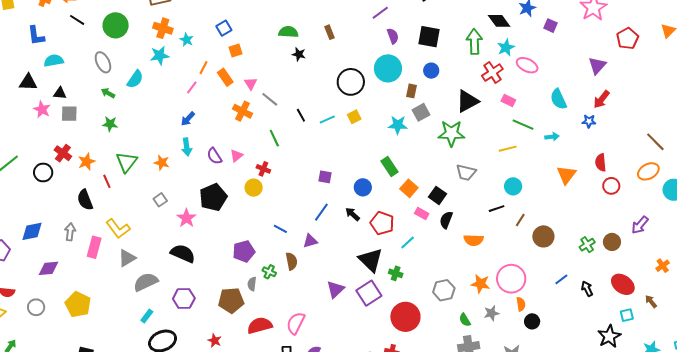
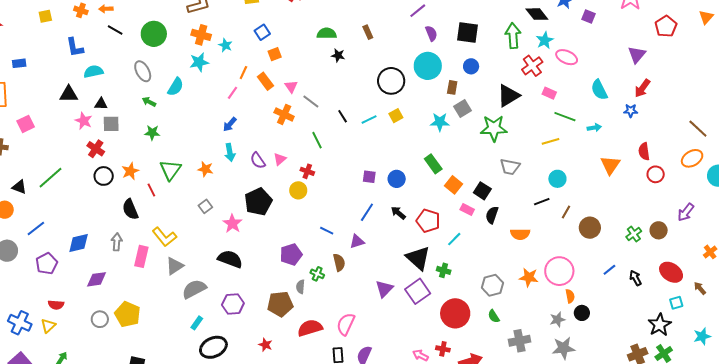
red cross: (63, 153) -> (96, 149), moved
black circle: (43, 172) -> (104, 176), moved
blue circle: (363, 187) -> (397, 179), moved
gray circle: (36, 307) -> (100, 319), moved
gray star: (491, 313) -> (557, 320), moved
green semicircle: (465, 320) -> (494, 316), moved

